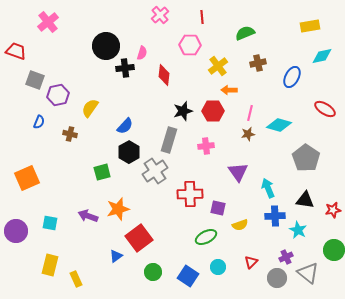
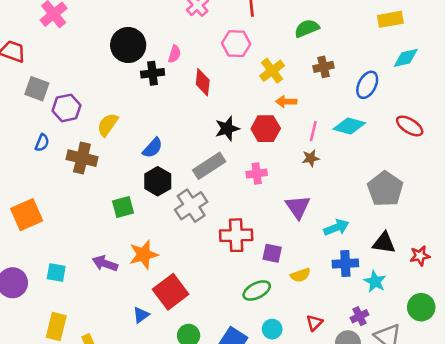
cyan diamond: (279, 125) -> (349, 126), moved
brown cross: (70, 134) -> (82, 158), size x1.6
gray rectangle: (169, 140) -> (209, 166), turned 40
cyan arrow: (268, 188) -> (336, 228), turned 90

